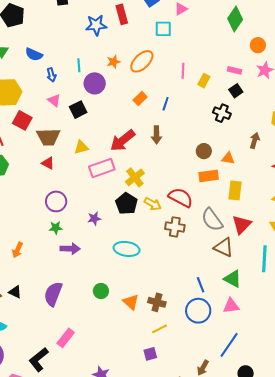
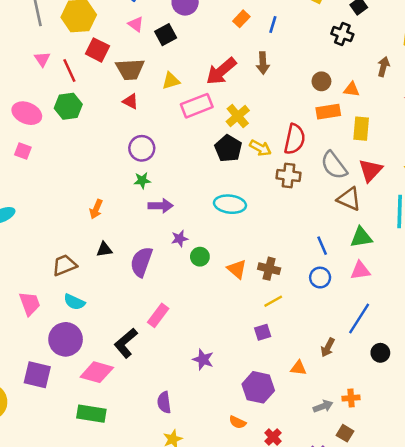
red semicircle: (181, 197) -> (295, 139), turned 75
purple star: (94, 219) -> (180, 239), moved
green triangle: (233, 279) -> (361, 237), turned -36
black triangle: (15, 292) -> (104, 249), moved, turned -32
blue circle: (198, 311) -> (320, 278), size x0.7

